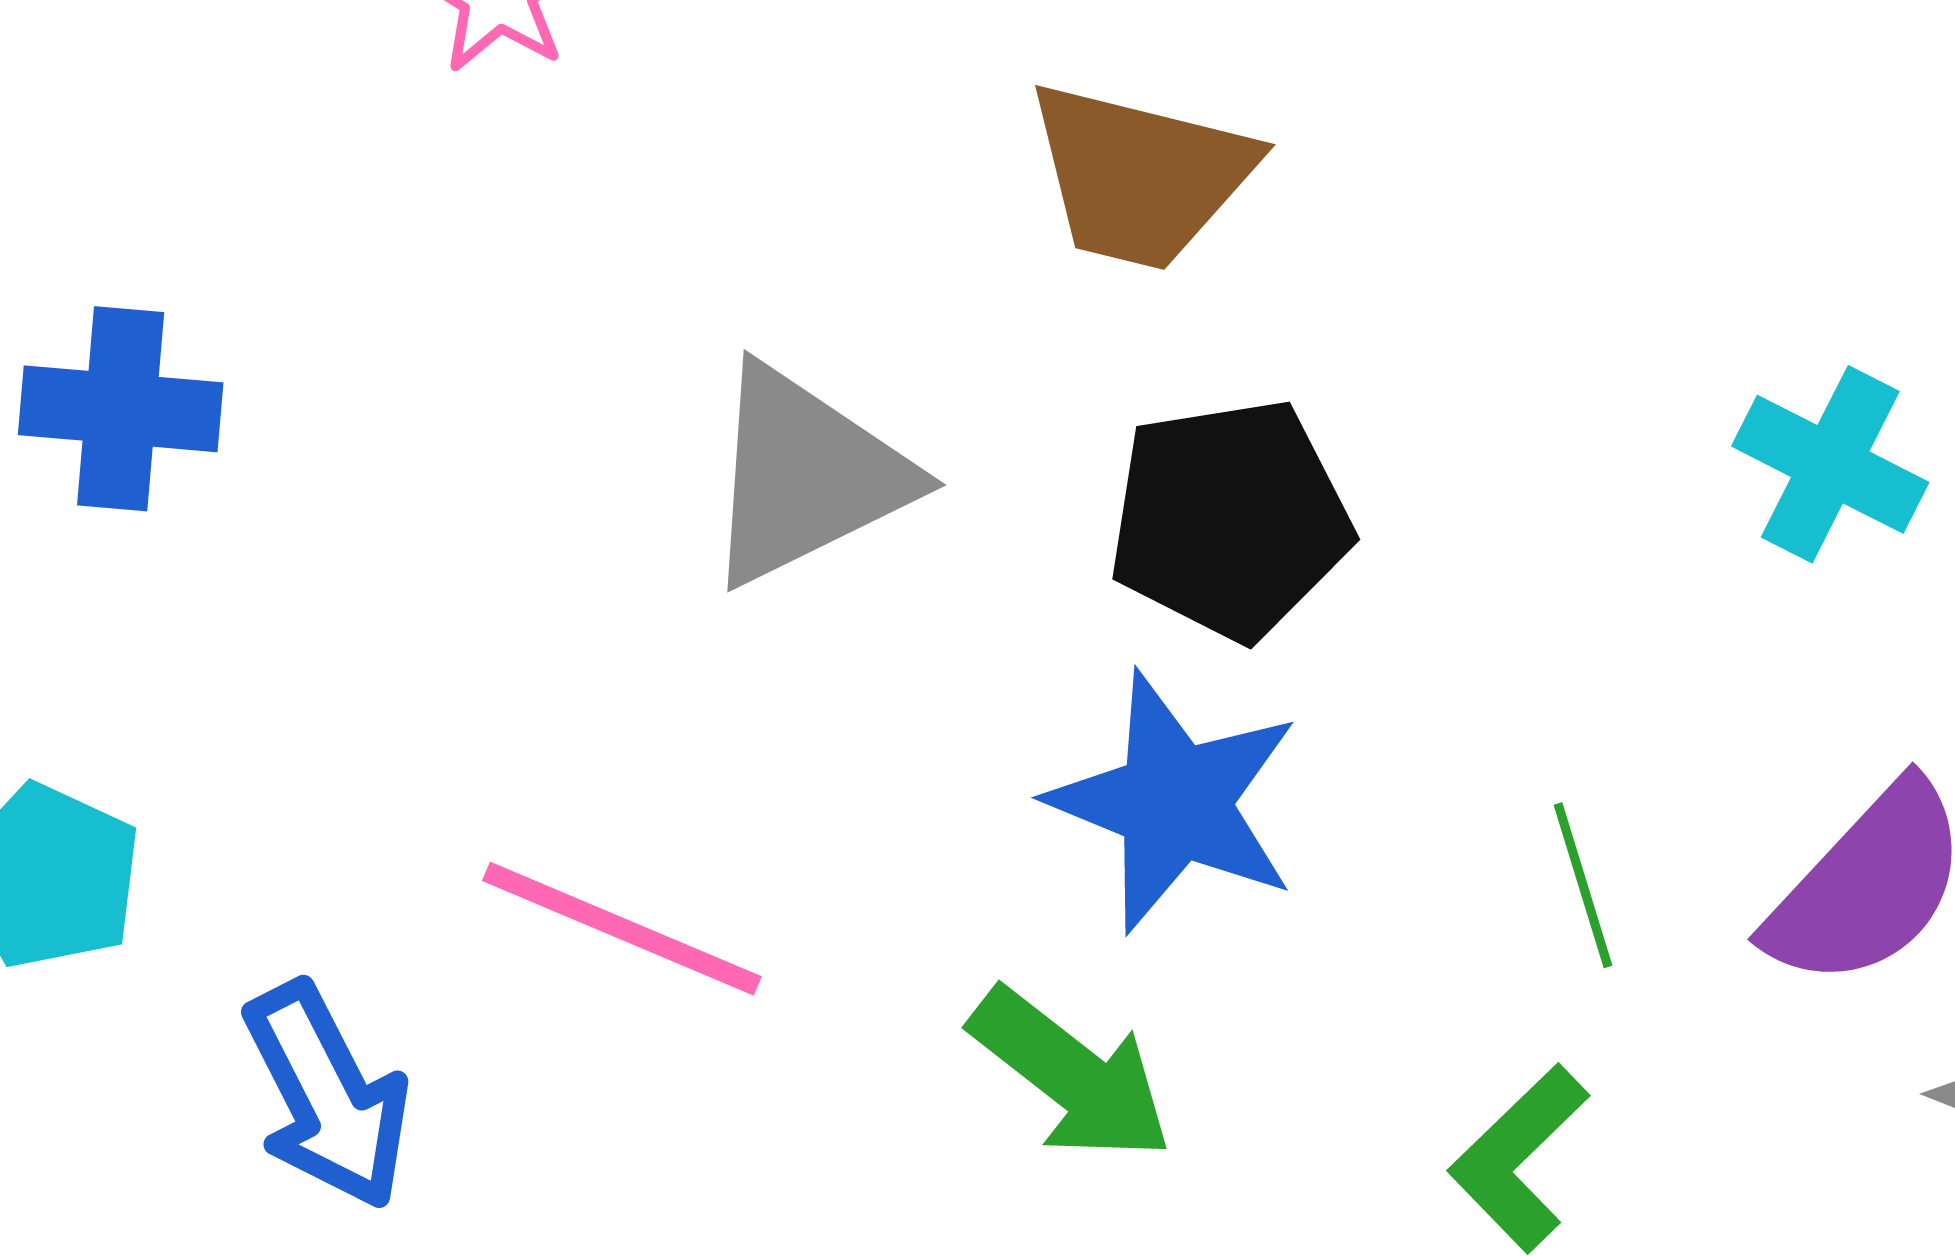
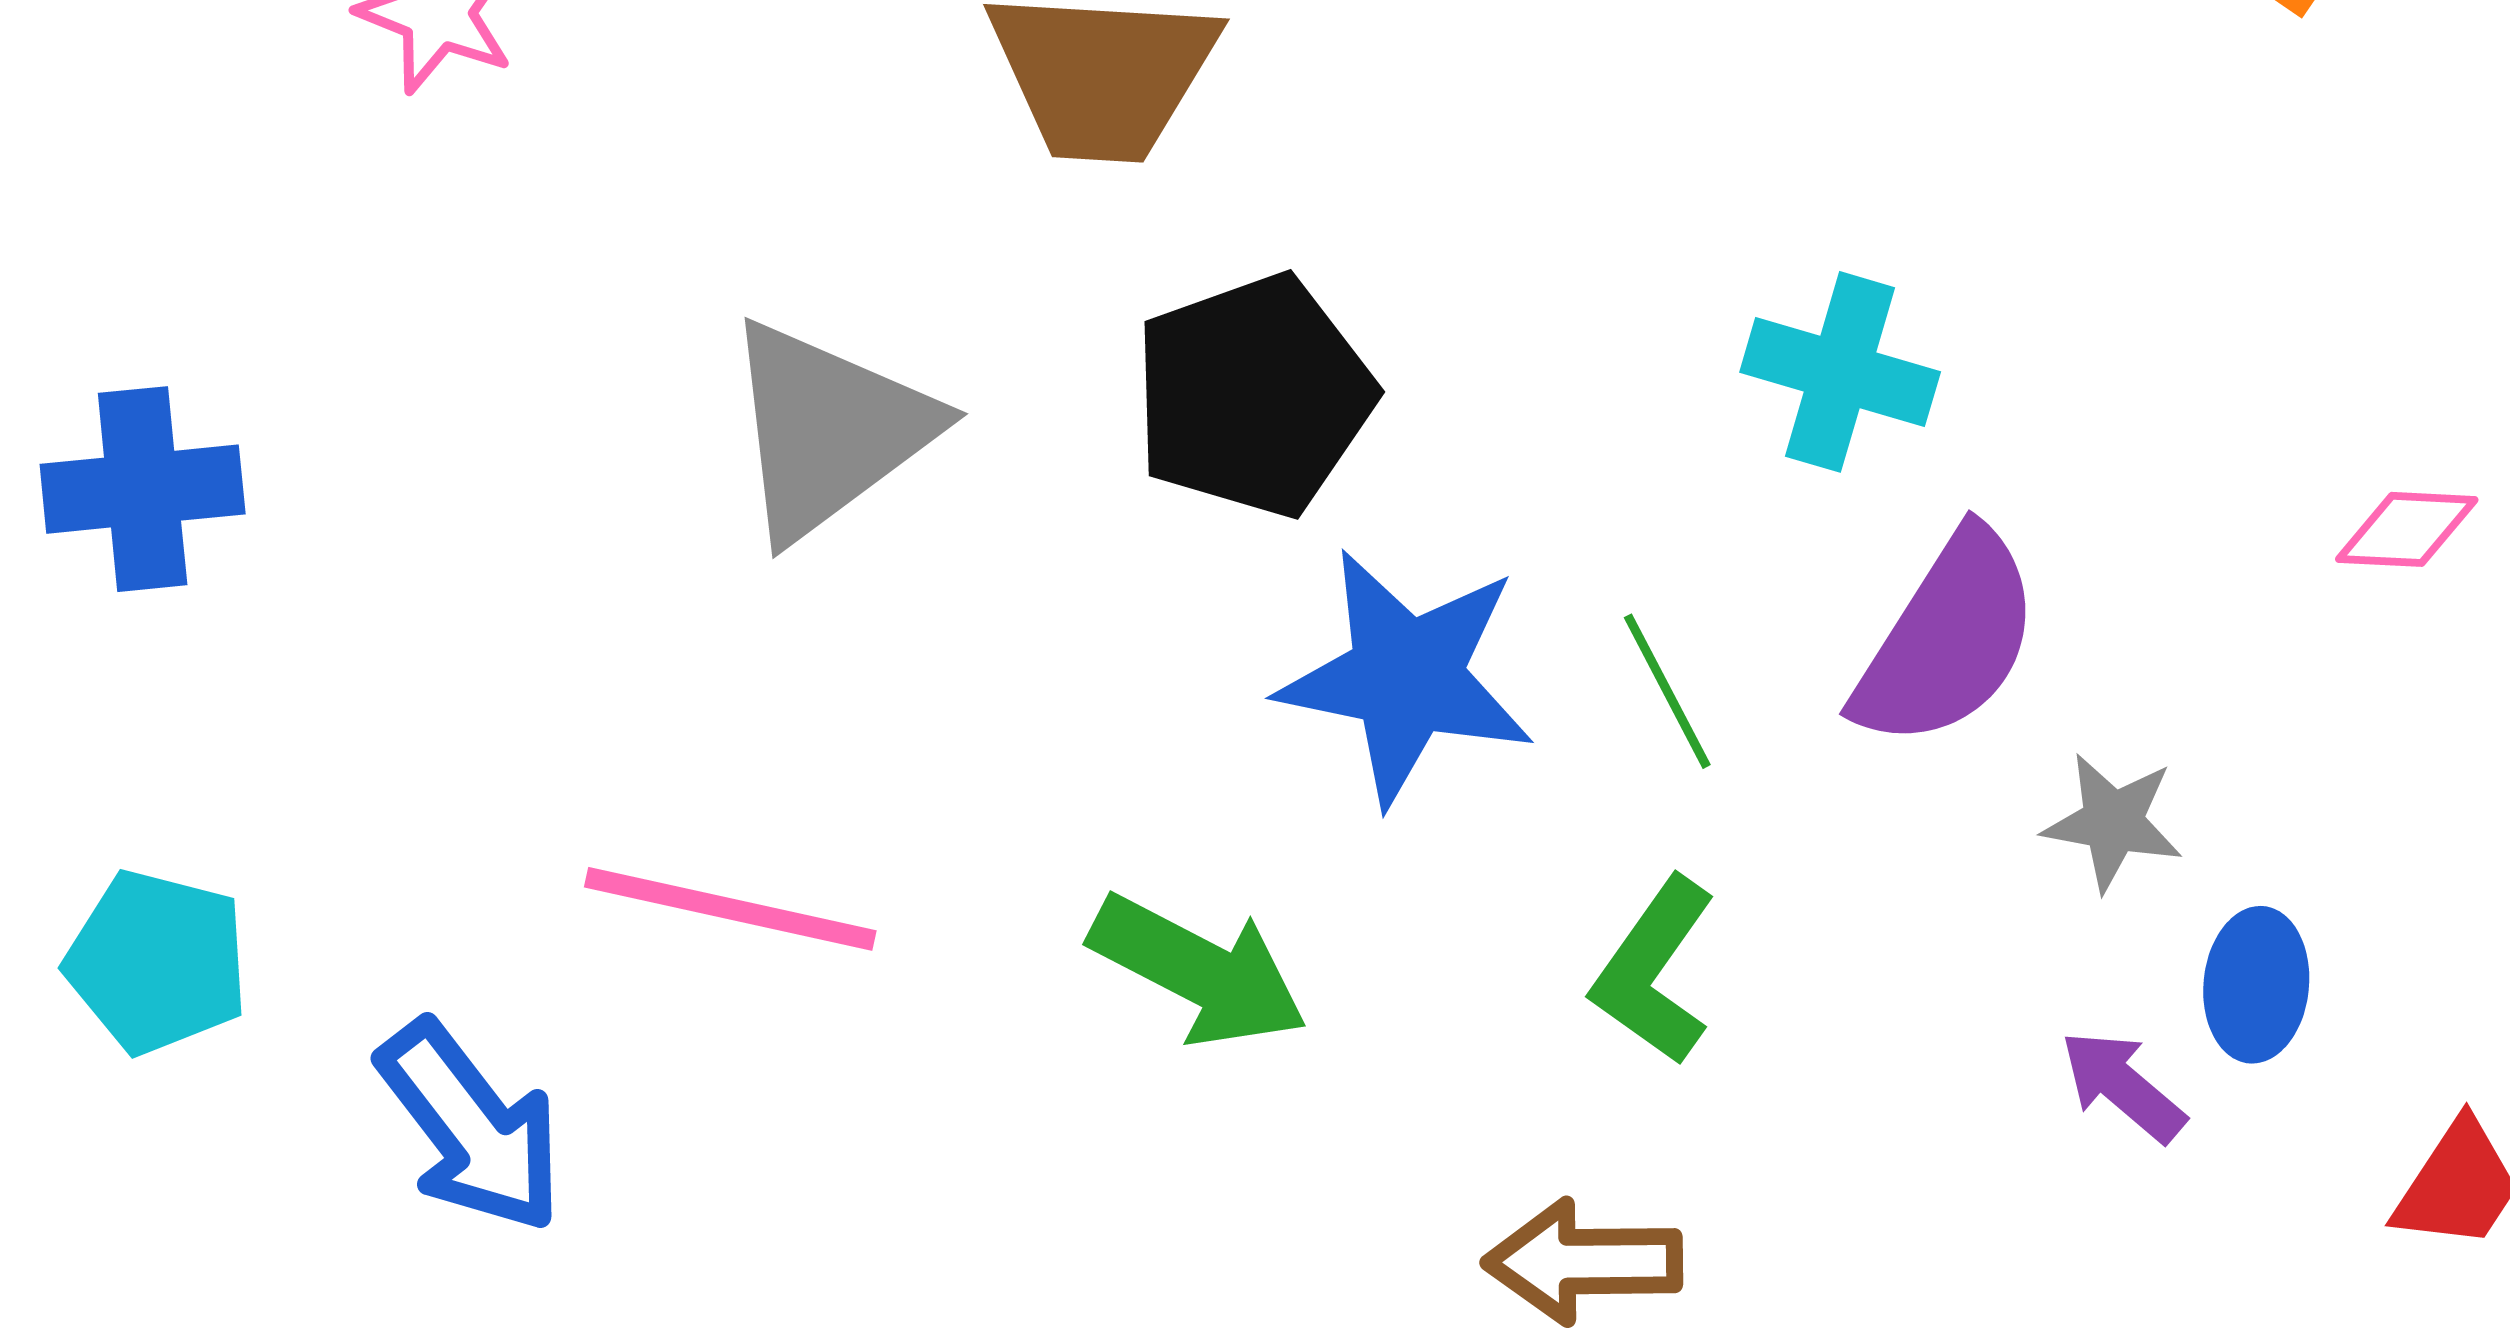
cyan cross: (1830, 464) -> (1840, 372), moved
blue star: (1175, 802) -> (1406, 677), moved

